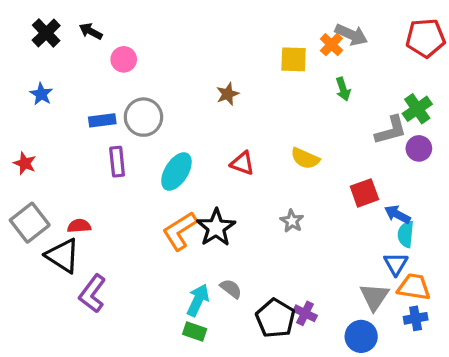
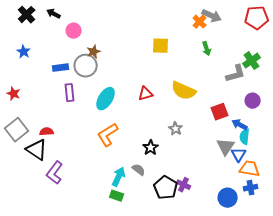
yellow square: (294, 59) -> (161, 46), moved
brown star: (228, 94) -> (94, 52), moved
purple circle: (419, 148) -> (253, 101), moved
yellow semicircle: (305, 158) -> (184, 91), size x1.4
red triangle: (242, 163) -> (146, 94), turned -35
black star: (216, 228) -> (151, 148), moved, size x0.7
gray triangle: (374, 297) -> (226, 147), moved
blue circle: (361, 336) -> (228, 198), moved

